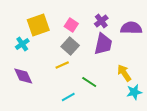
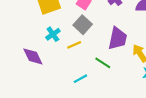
cyan cross: (22, 44) -> (53, 34), moved
purple trapezoid: (103, 44) -> (118, 38), moved

